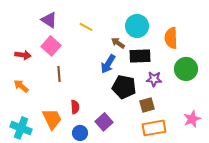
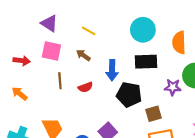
brown arrow: (118, 43) -> (83, 55), moved
pink square: (51, 46) -> (51, 51), turned -30
blue arrow: (108, 64) -> (112, 70), turned -30
purple star: (154, 79) -> (173, 87), moved
red semicircle: (75, 107) -> (85, 87), moved, turned 72

